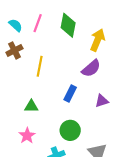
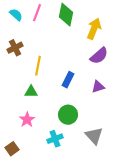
brown cross: (14, 50) -> (15, 48), moved
yellow line: (40, 66) -> (38, 66), moved
purple semicircle: (91, 68) -> (99, 56), moved

